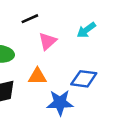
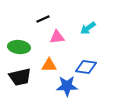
pink triangle: (47, 41) -> (57, 37), turned 35

